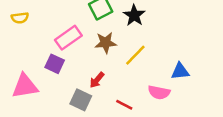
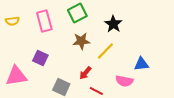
black star: (134, 15) -> (113, 24), moved
pink rectangle: (68, 38) -> (44, 21), moved, turned -70
red arrow: (97, 80) -> (85, 73), moved

